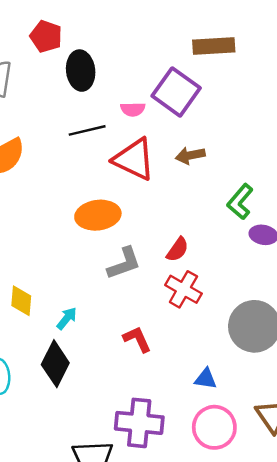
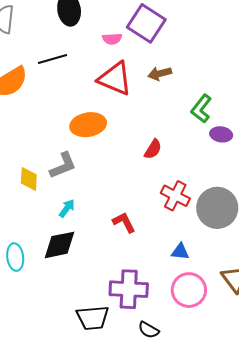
black line: (87, 130) -> (52, 59), moved
gray L-shape: (124, 263) -> (63, 166), moved
red cross: (183, 289) -> (175, 196), moved
yellow diamond: (21, 301) -> (29, 179), moved
black diamond: (55, 364) -> (59, 245), turned 54

